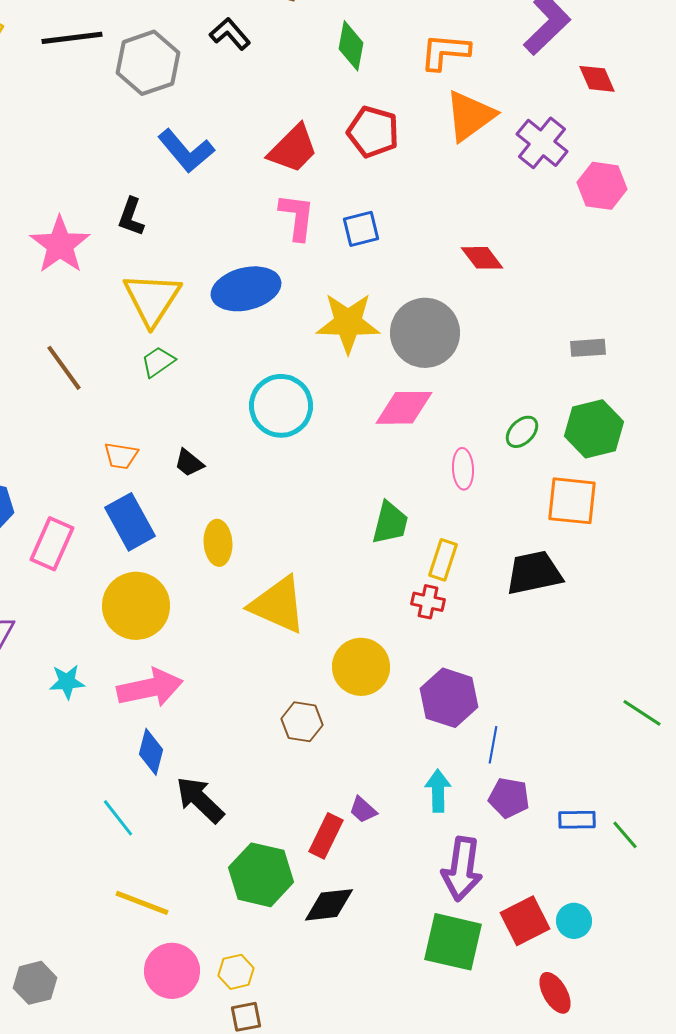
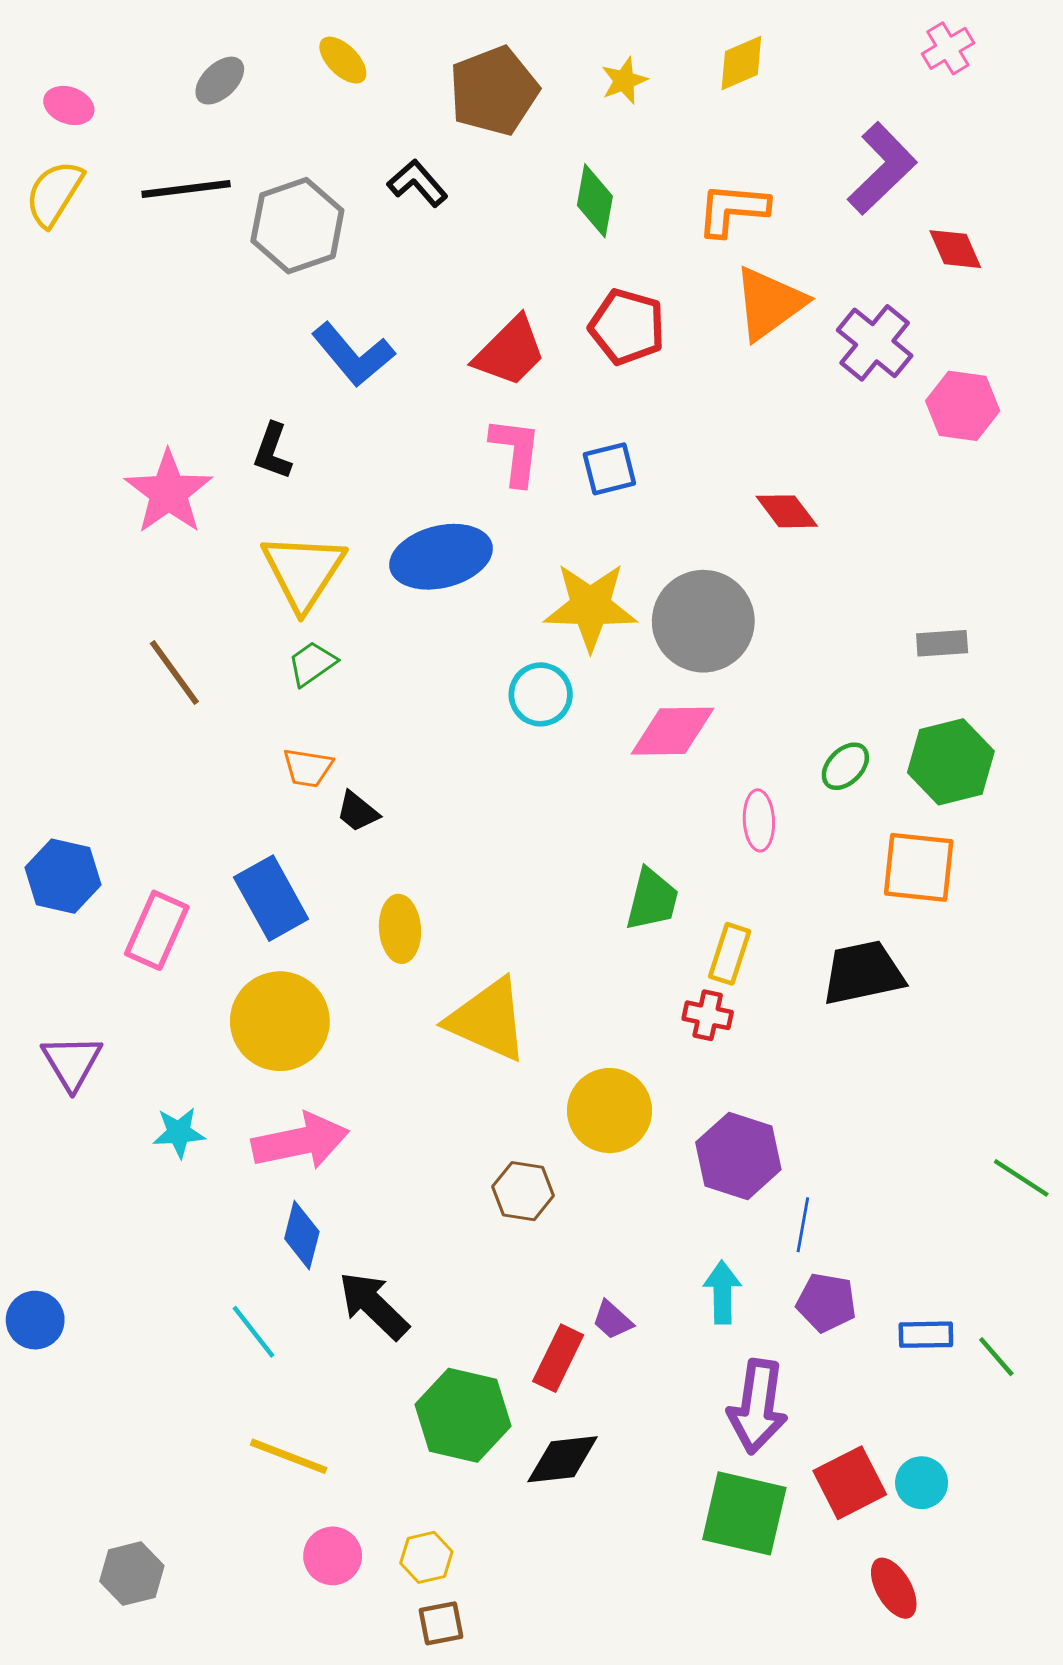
cyan circle: (281, 406) -> (541, 694), moved, size x0.7
orange trapezoid: (121, 456) -> (308, 768), moved
pink circle: (172, 971) -> (333, 1556), size x0.7

